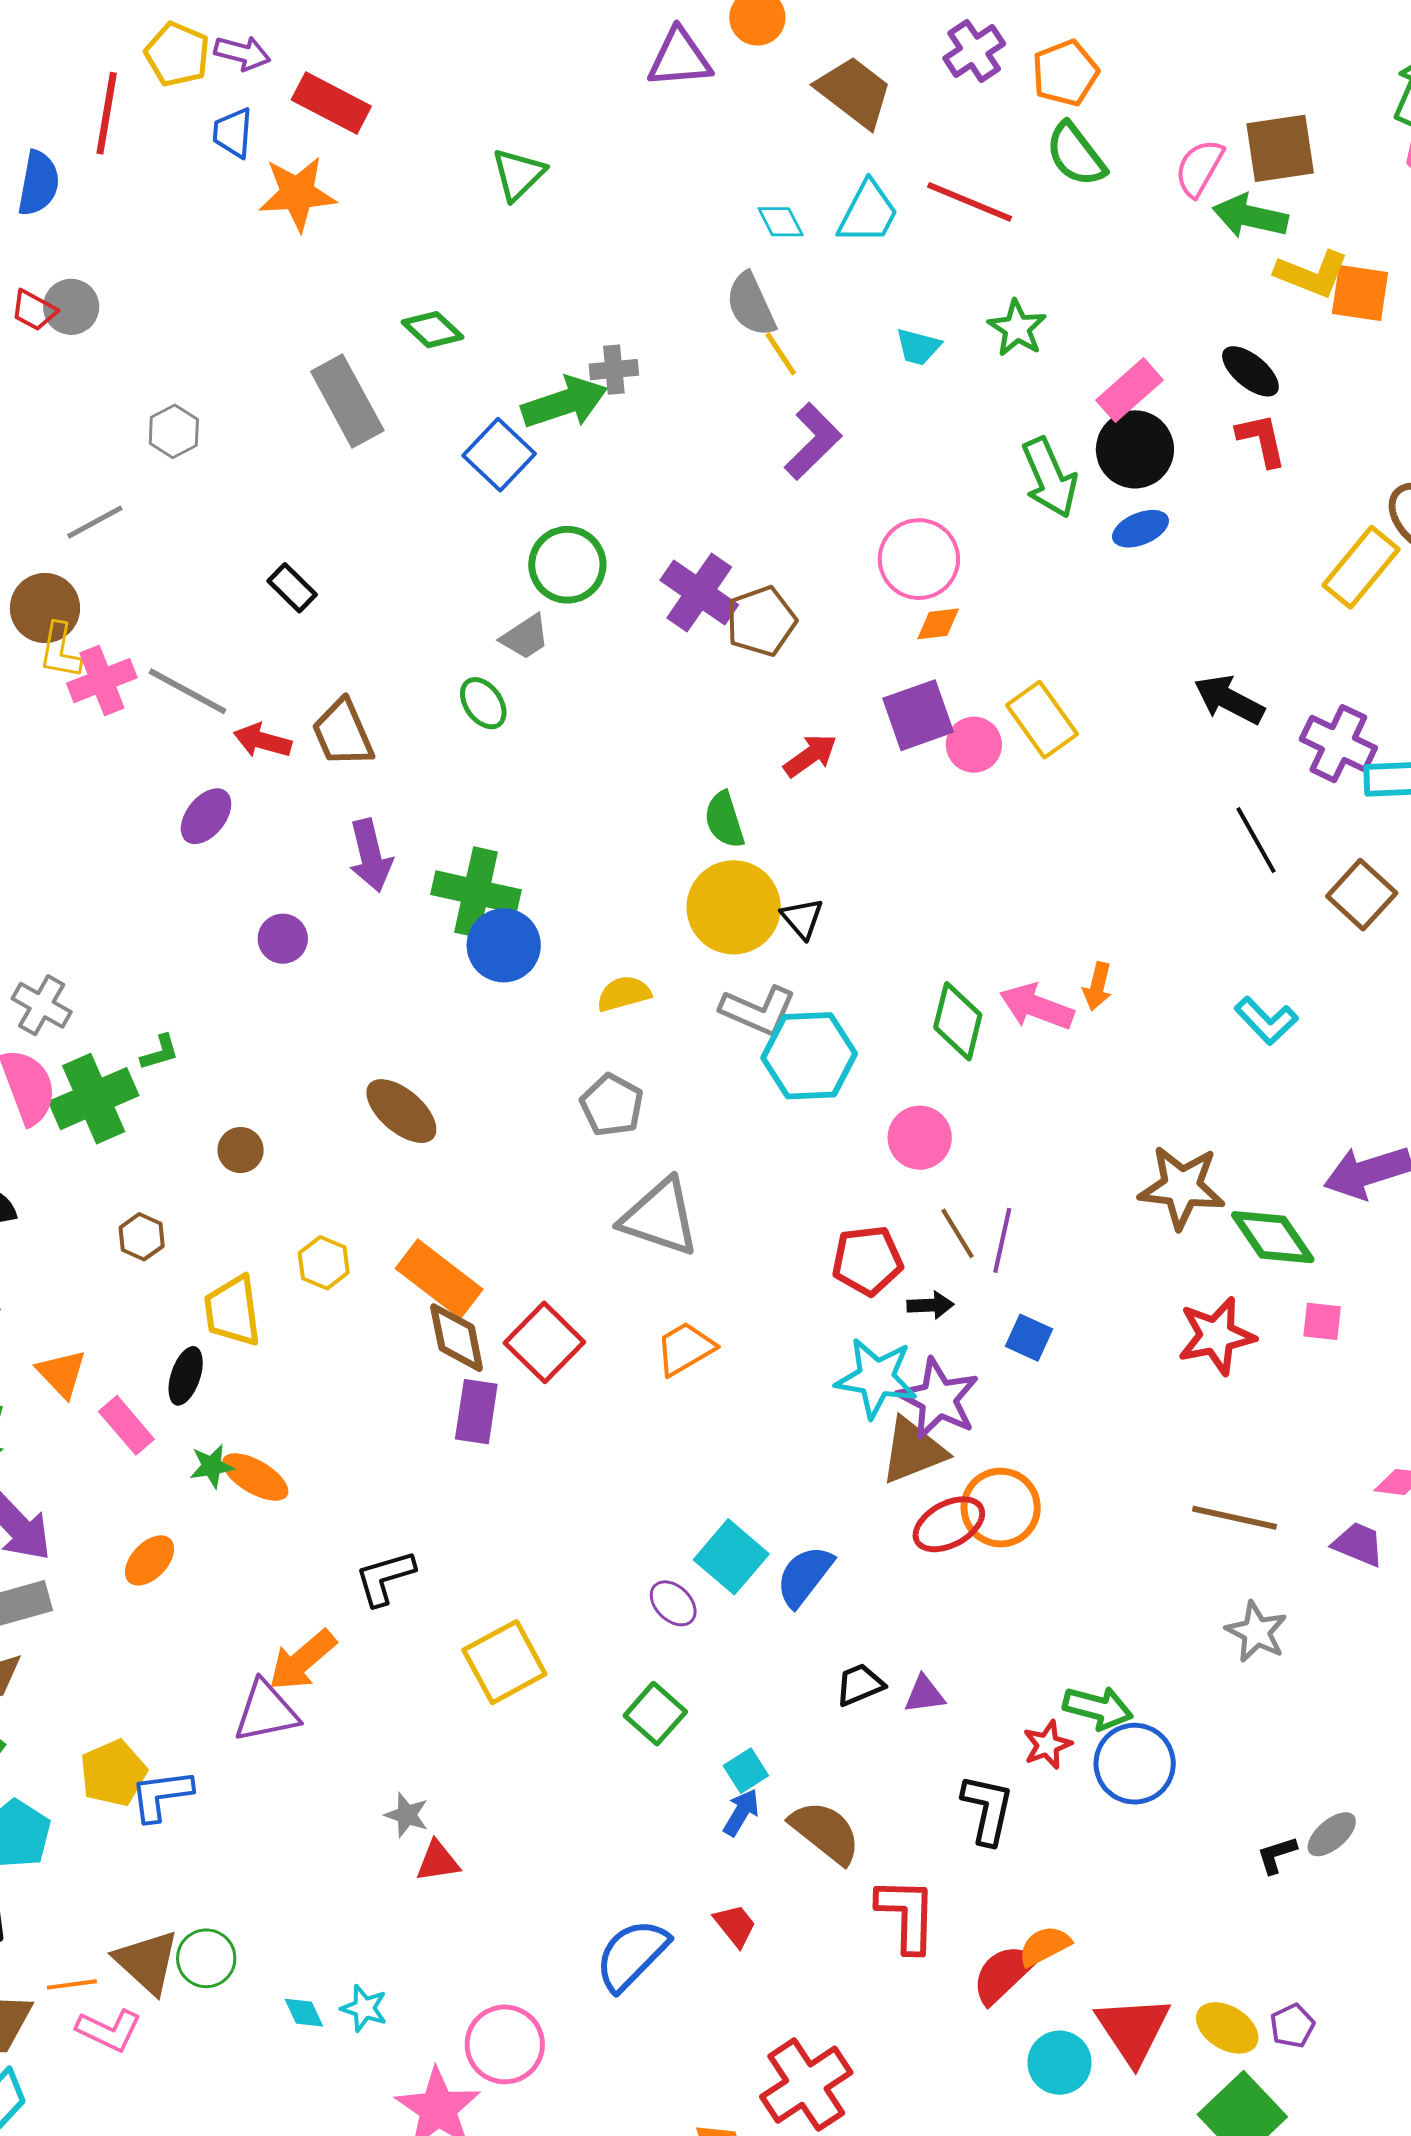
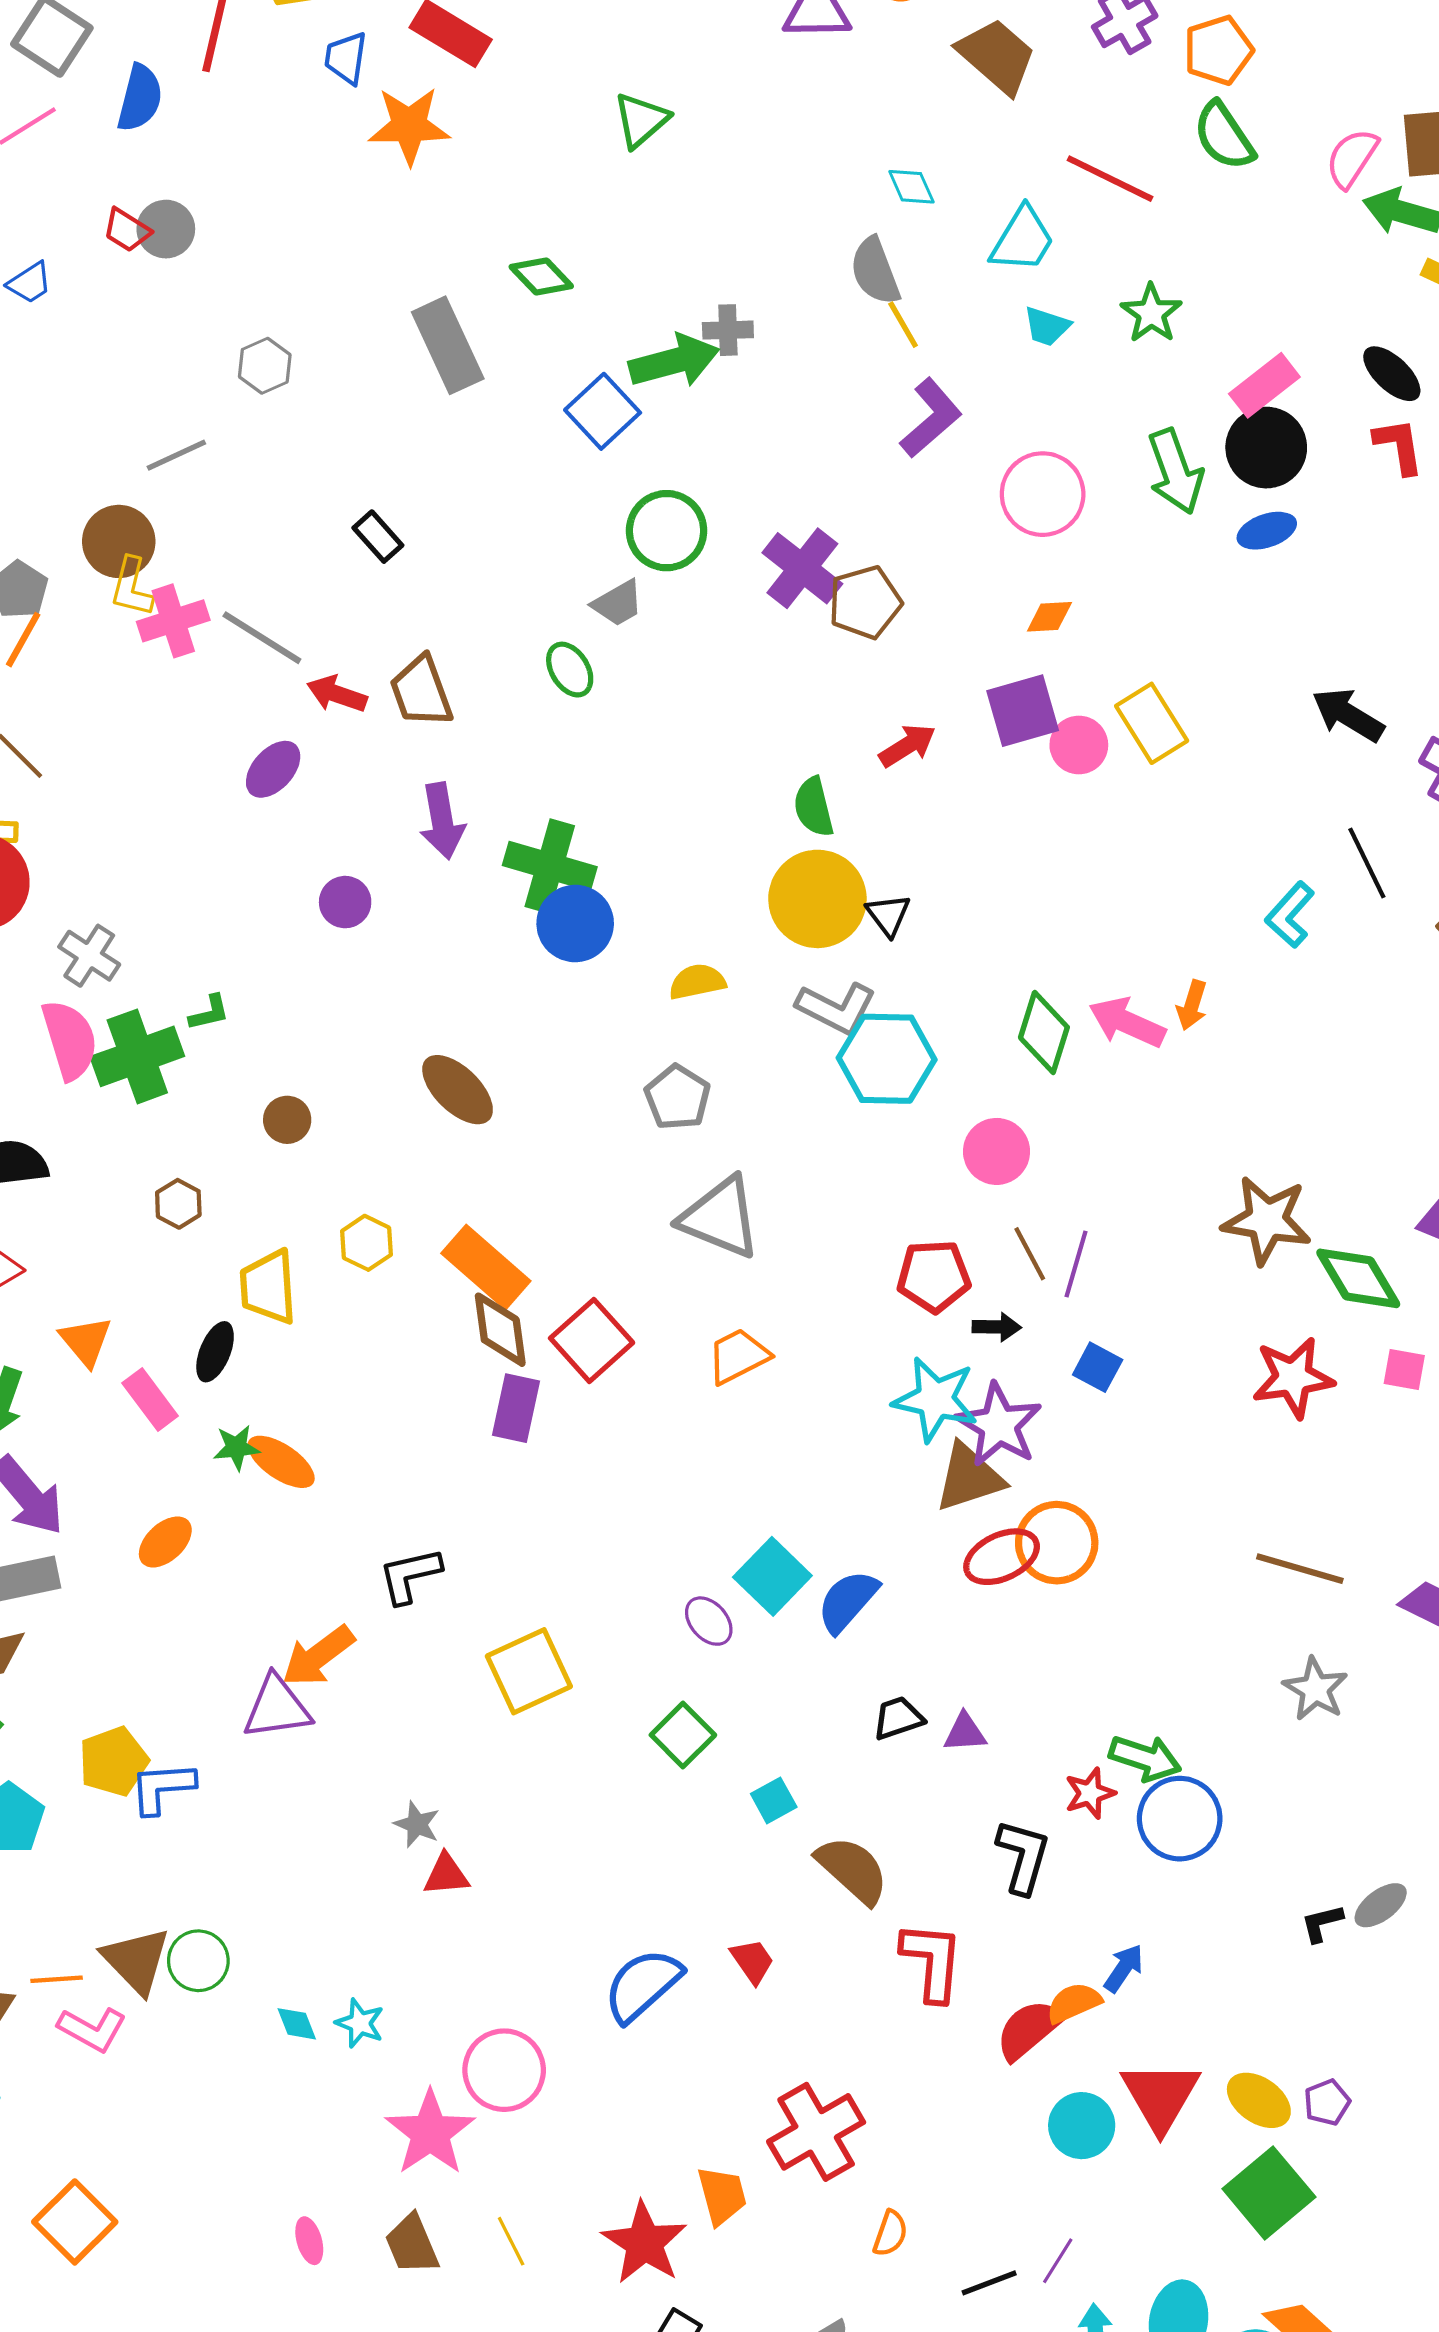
cyan trapezoid: (868, 213) -> (1022, 240), moved
pink circle: (919, 559) -> (1043, 494), moved
cyan L-shape: (1266, 1021) -> (1290, 915), moved, turned 82
blue arrow: (741, 1813) -> (1124, 1968), moved

